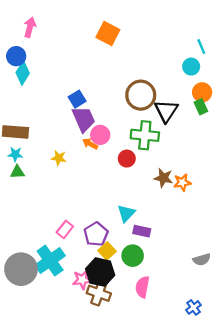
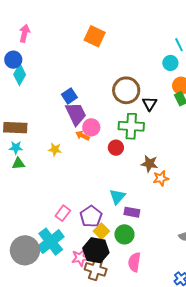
black triangle: (166, 111) -> (150, 104), size x0.7
orange star: (182, 182) -> (161, 178), moved

